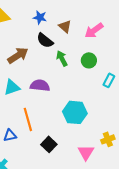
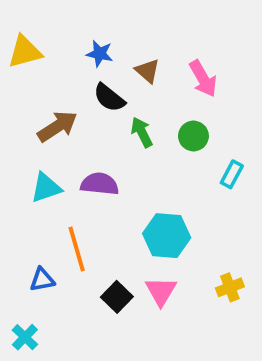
pink arrow: (94, 30) -> (203, 79), turned -84
pink triangle: (86, 152) -> (161, 291), moved

